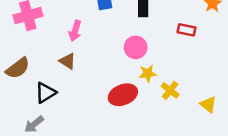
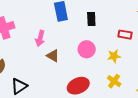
brown triangle: (68, 61) -> (53, 56), moved
yellow star: (148, 74) -> (114, 56), moved

